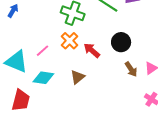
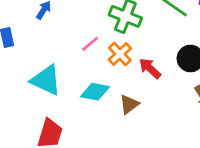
pink line: (42, 51) -> (90, 44), moved
cyan diamond: (43, 78) -> (95, 92), moved

